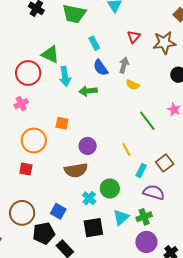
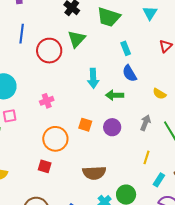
green triangle: (50, 54) -> (77, 39), moved, turned 42
gray arrow: (124, 65) -> (145, 123), moved
red circle: (28, 73) -> (49, 51), moved
purple circle: (88, 146) -> (112, 127), moved
yellow line: (126, 149) -> (147, 157), turned 40

